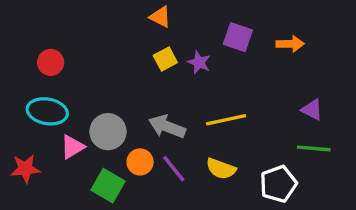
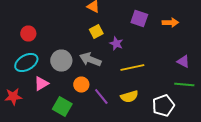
purple star: (199, 62) -> (116, 44), moved
cyan ellipse: (47, 111) -> (26, 62), turned -40
gray arrow: (167, 127) -> (90, 60), moved
gray circle: (108, 132) -> (61, 60), moved
orange circle: (140, 162) -> (81, 84), moved
yellow semicircle: (221, 169) -> (129, 96), turned -36

